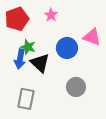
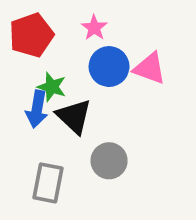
pink triangle: (92, 37) -> (150, 68), moved
blue circle: (67, 48) -> (109, 67), moved
gray circle: (76, 87) -> (109, 161), moved

